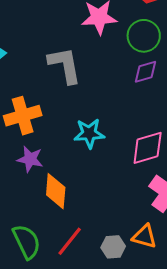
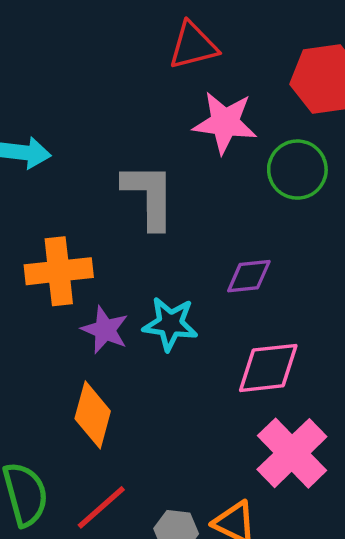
purple diamond: (146, 72) -> (249, 276), moved
purple star: (30, 159) -> (105, 330), moved

